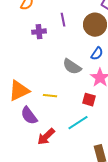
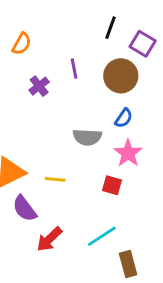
purple cross: (39, 32) -> (39, 86), turned -32
gray semicircle: (72, 67) -> (87, 137), turned -30
cyan line: (78, 123) -> (102, 236), moved

